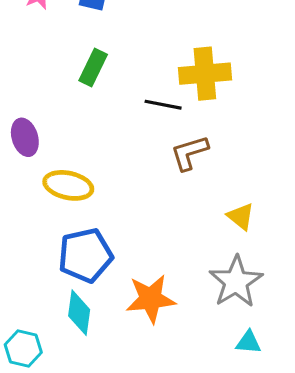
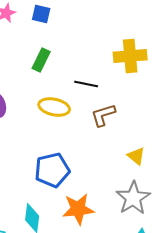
yellow cross: (205, 74) -> (130, 56), moved
yellow ellipse: (68, 185) -> (54, 107), moved
blue pentagon: (85, 255) -> (52, 170), moved

